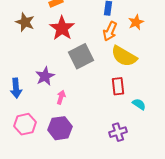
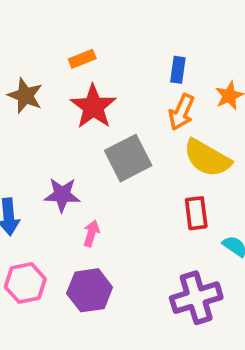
purple star: (45, 76) -> (62, 195), turned 30
purple cross: (118, 132) -> (196, 298), size x1.5

